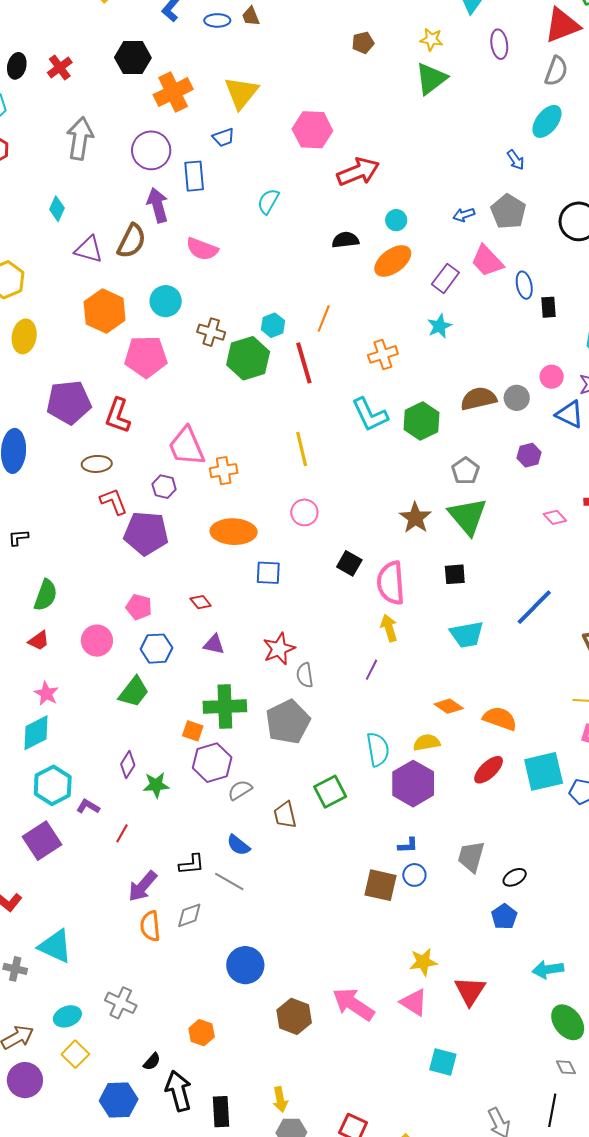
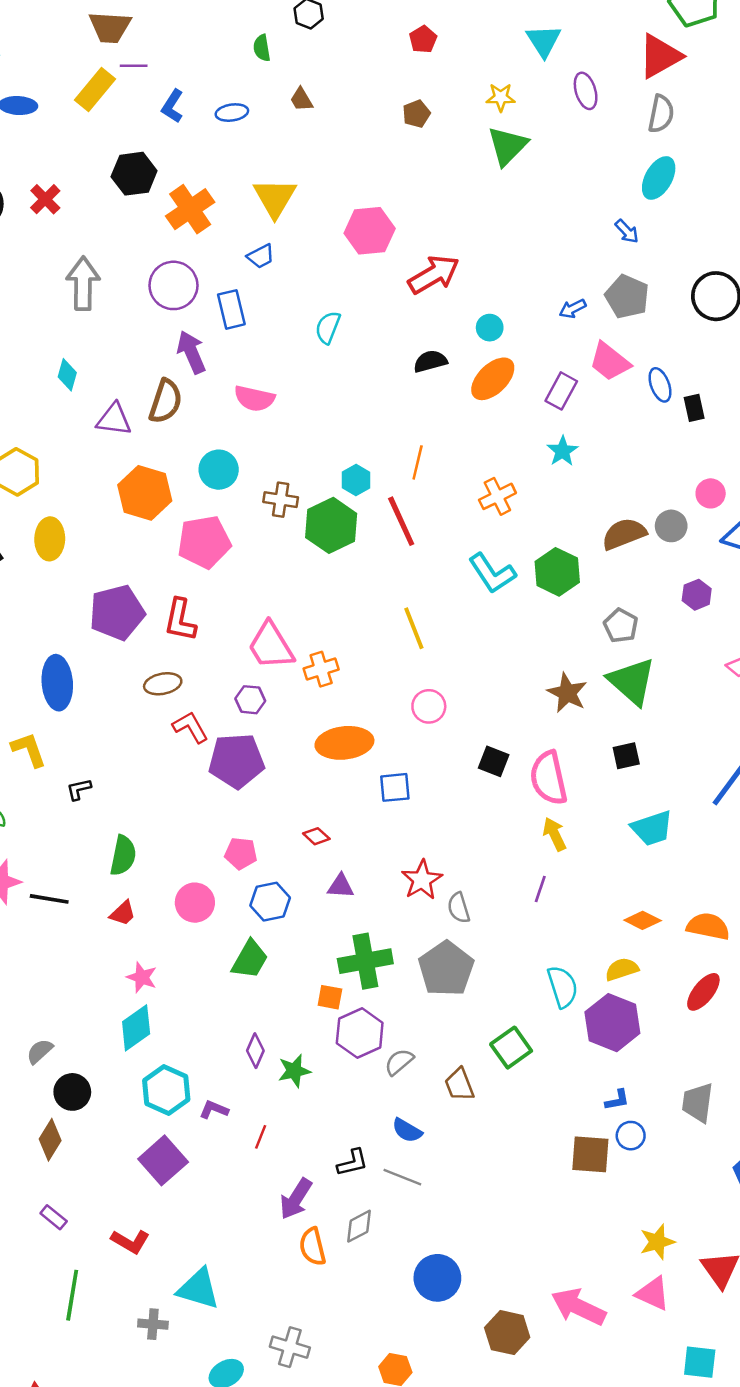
brown trapezoid: (251, 16) -> (301, 99), moved

